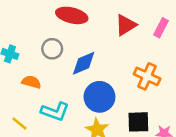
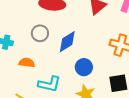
blue circle: (99, 97) -> (84, 67), size x0.7

